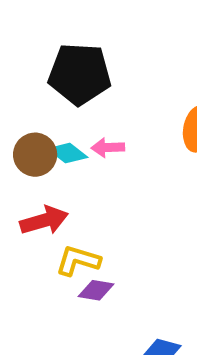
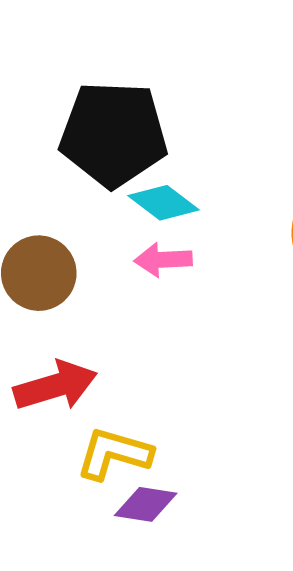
cyan diamond: (68, 153) -> (163, 203), moved

